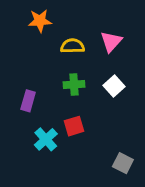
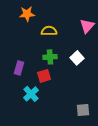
pink triangle: (111, 42) -> (87, 26), moved
red square: (74, 126) -> (44, 76), moved
gray square: (123, 163) -> (83, 110), turned -32

